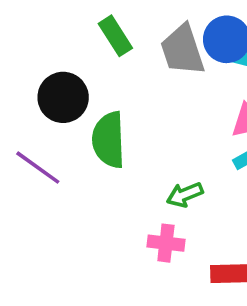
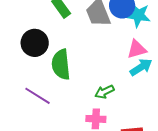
purple line: (38, 168) -> (37, 96), moved

